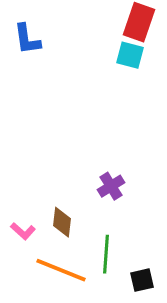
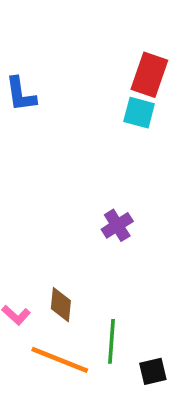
purple cross: (111, 186) -> (117, 225), moved

